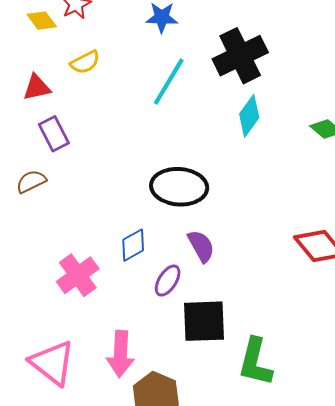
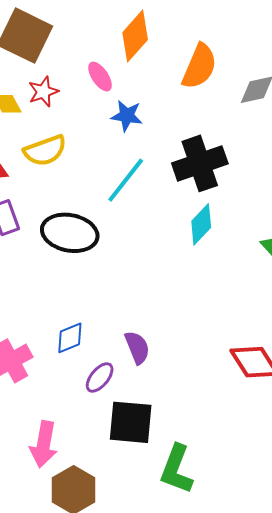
yellow semicircle: (85, 62) -> (45, 151), size x1.4
black ellipse: (179, 187) -> (70, 233), moved

